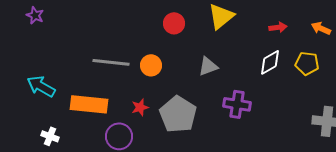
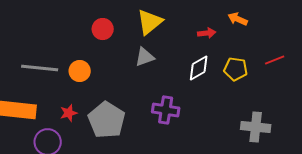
orange arrow: (321, 28) -> (238, 19), moved
gray triangle: (208, 66) -> (145, 57), moved

